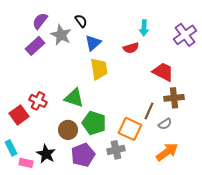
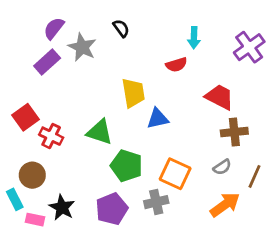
black semicircle: (81, 21) -> (121, 28), moved
blue triangle: (93, 43) -> (158, 119), moved, turned 30
brown line: (149, 111) -> (255, 176), moved
red square: (19, 115) -> (26, 117), moved
brown circle: (68, 130) -> (32, 175), moved

